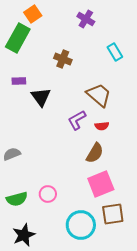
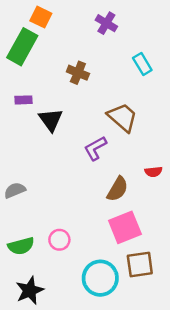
orange square: (33, 14) -> (41, 17), turned -30
red semicircle: (102, 126) -> (153, 172), moved

